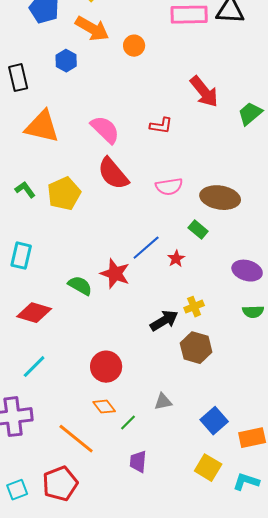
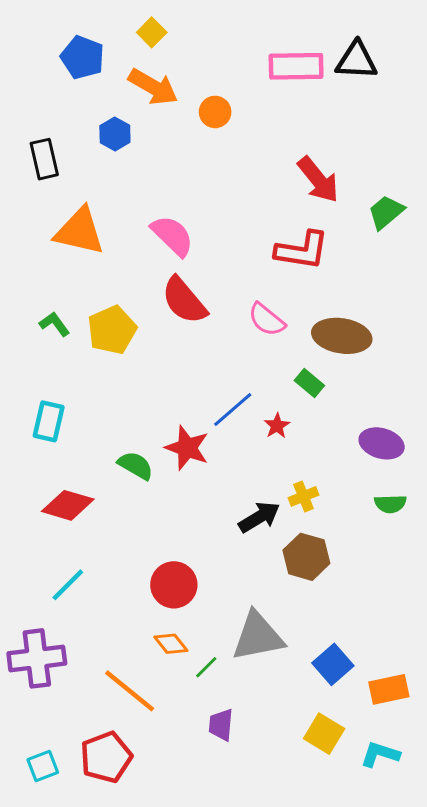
red L-shape: (161, 126) -> (302, 250), moved, size x1.6
pink semicircle: (169, 187) -> (267, 320), turned 48
gray triangle: (163, 402) -> (258, 636), size x2.0

